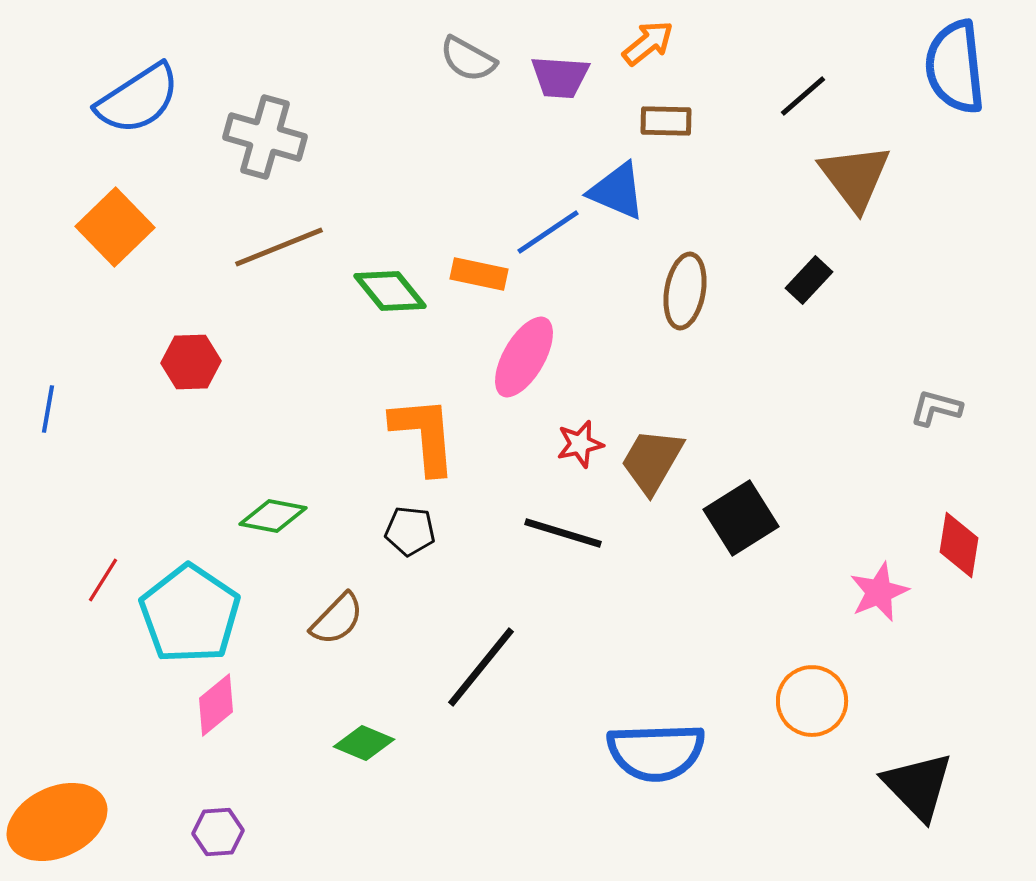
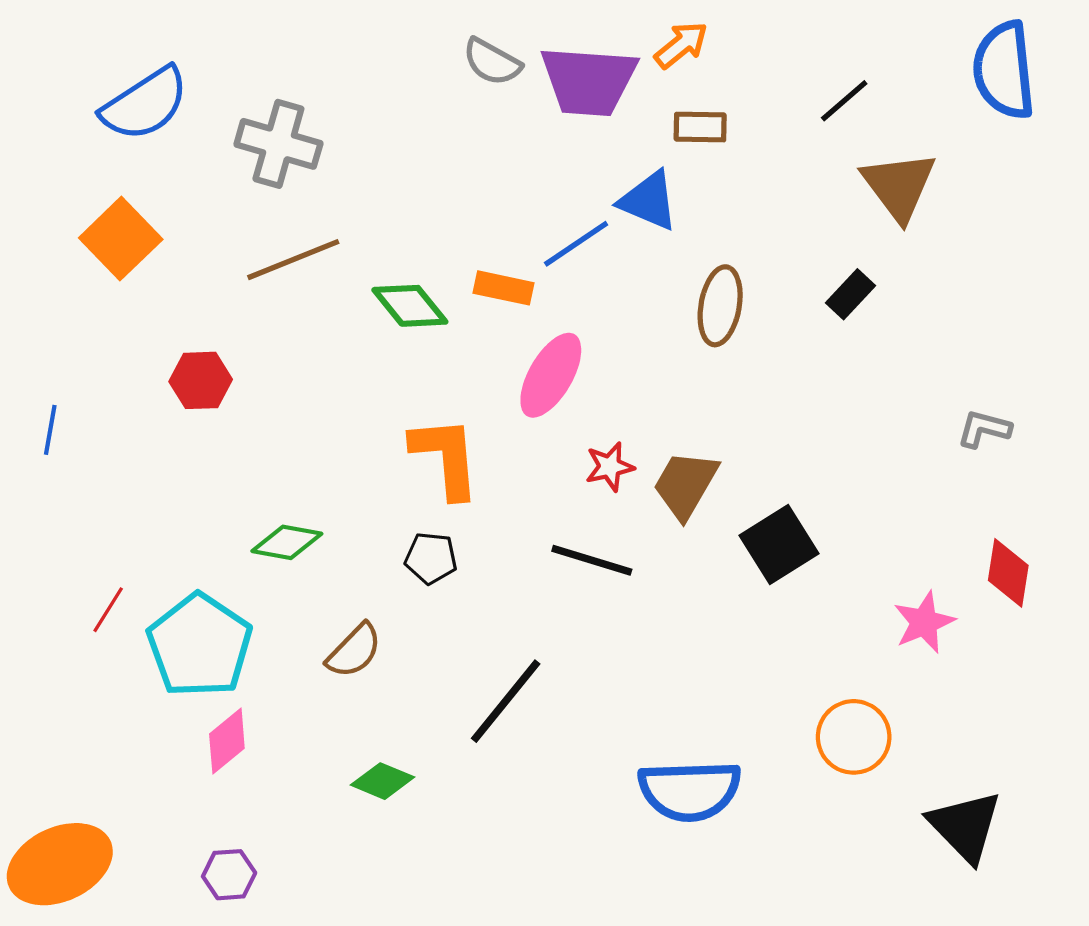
purple trapezoid: (560, 77) -> (589, 81), size x1.6

